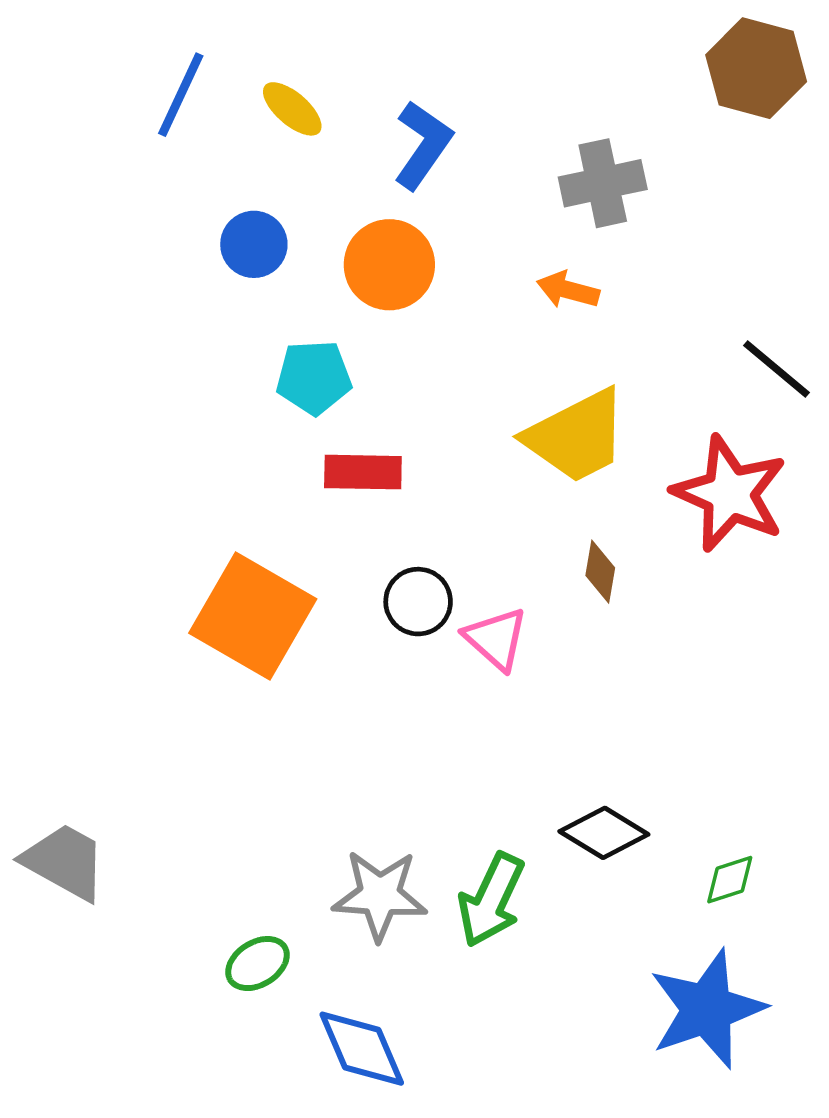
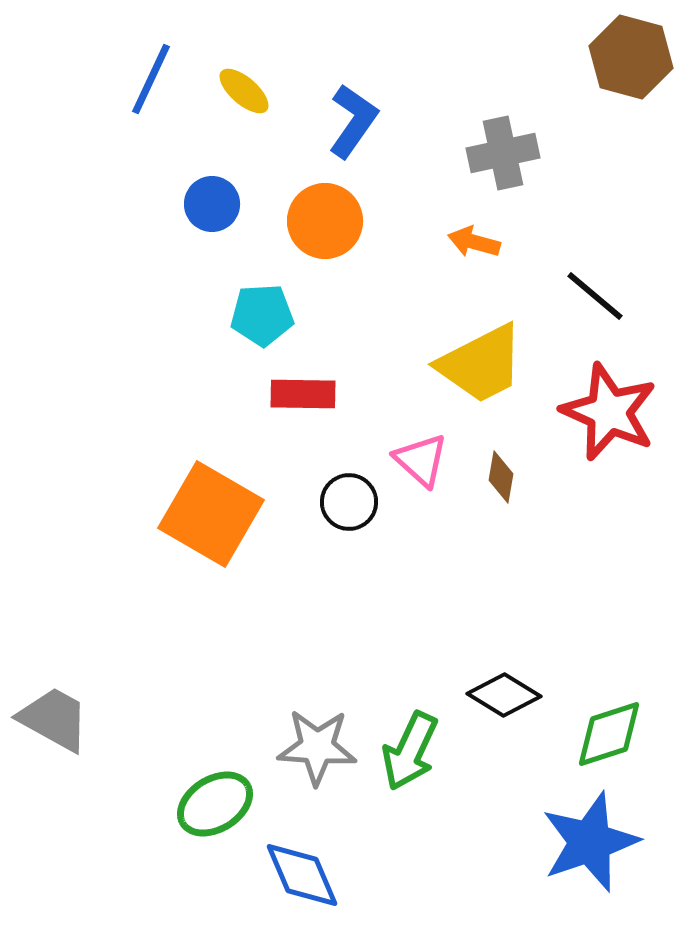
black line: (776, 369) -> (595, 296), moved
pink triangle: (496, 639) -> (421, 460), moved
green diamond: (730, 880) -> (609, 734), size x1.6
green ellipse: (257, 964) -> (215, 804), size x1.4

